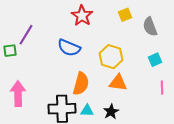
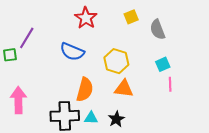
pink line: (162, 88) -> (170, 84), moved

